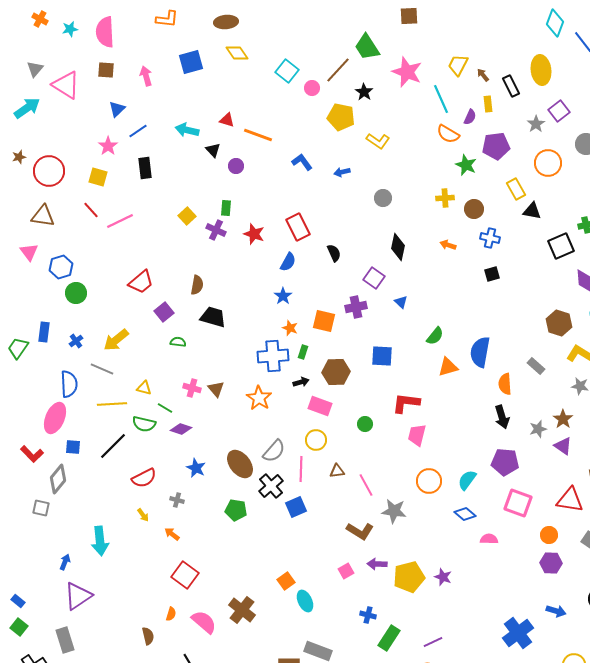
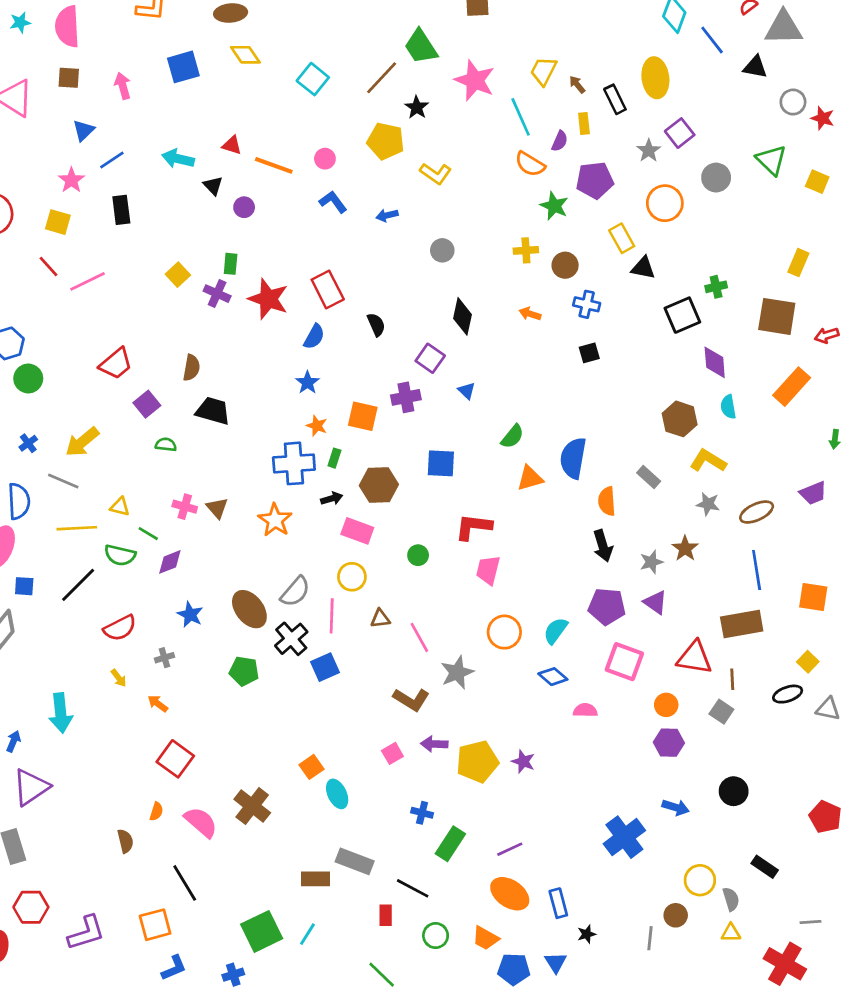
pink circle: (312, 88) -> (325, 159), moved
red star: (254, 234) -> (268, 299), size x1.4
purple diamond: (181, 429) -> (170, 562), turned -40
purple triangle: (563, 446) -> (655, 602), moved
gray cross: (177, 500) -> (164, 658), turned -32
gray star: (394, 511) -> (457, 673), turned -30

